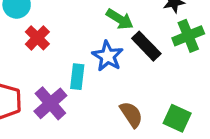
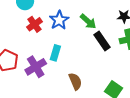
blue star: (108, 56) -> (59, 20), moved
brown semicircle: (131, 115) -> (75, 81), moved

